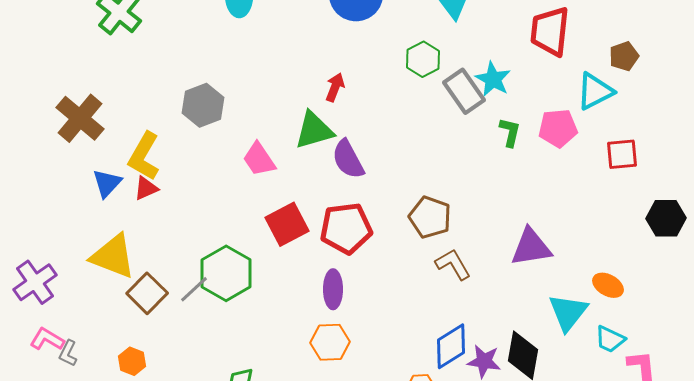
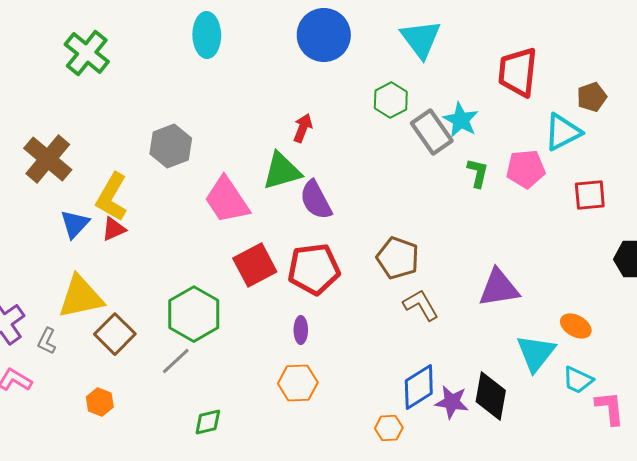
pink trapezoid: (259, 159) -> (227, 200), size x1.4
yellow triangle: (113, 256) -> (81, 297), turned -33
gray line: (194, 289) -> (176, 361), moved
purple ellipse: (333, 289) -> (301, 330), size x0.7
gray L-shape: (68, 353) -> (47, 341), moved

